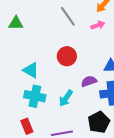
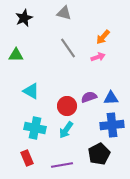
red circle: (67, 56) -> (67, 106), moved
cyan triangle: (31, 70) -> (31, 91), moved
purple semicircle: (89, 81) -> (89, 97), moved

